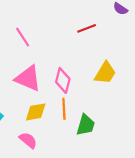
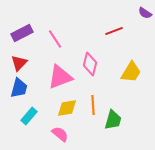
pink triangle: (28, 78) -> (60, 77), turned -44
pink diamond: (63, 80) -> (90, 64), moved

